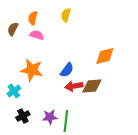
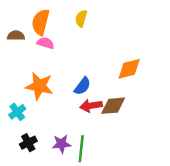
orange semicircle: (33, 18) -> (41, 22), size x1.5
brown semicircle: (13, 29) -> (16, 36), turned 64

